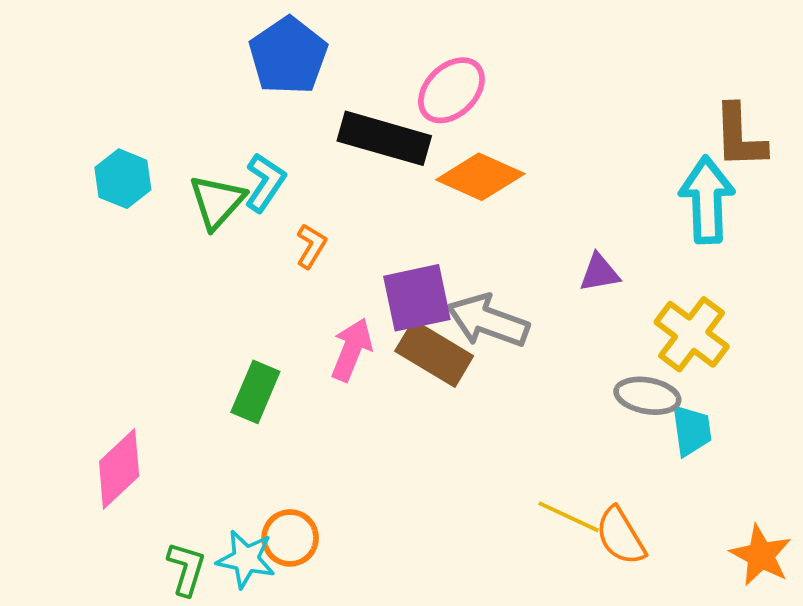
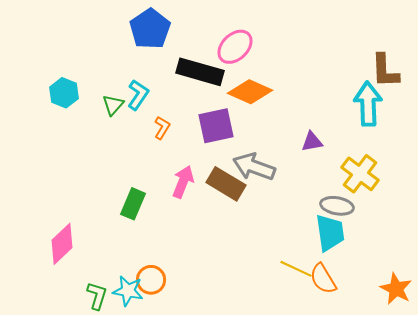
green triangle: (217, 202) -> (113, 105), size x0.7
purple square: (417, 298) -> (216, 126), moved
cyan trapezoid: (692, 430) -> (330, 233), moved, size x1.4

